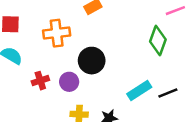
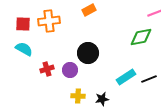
orange cross: (57, 33) -> (49, 21), moved
green diamond: (158, 41) -> (141, 37), turned 60

